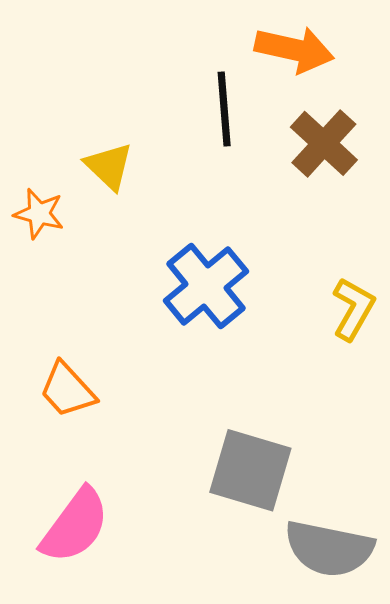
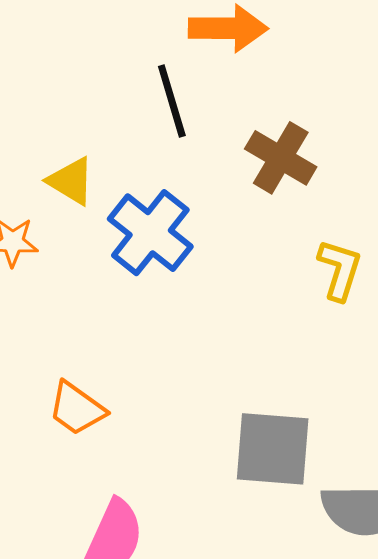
brown cross: (324, 143) -> (281, 158), moved
blue cross: (206, 286) -> (150, 233), moved

